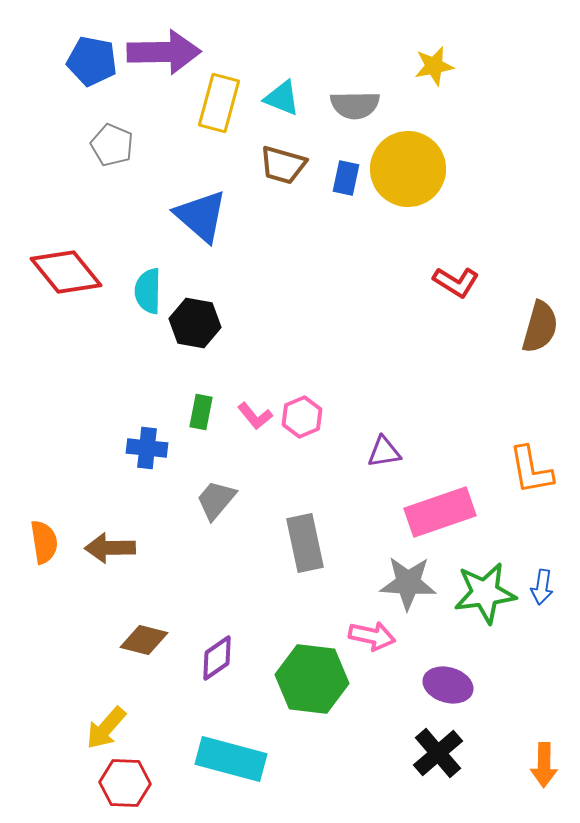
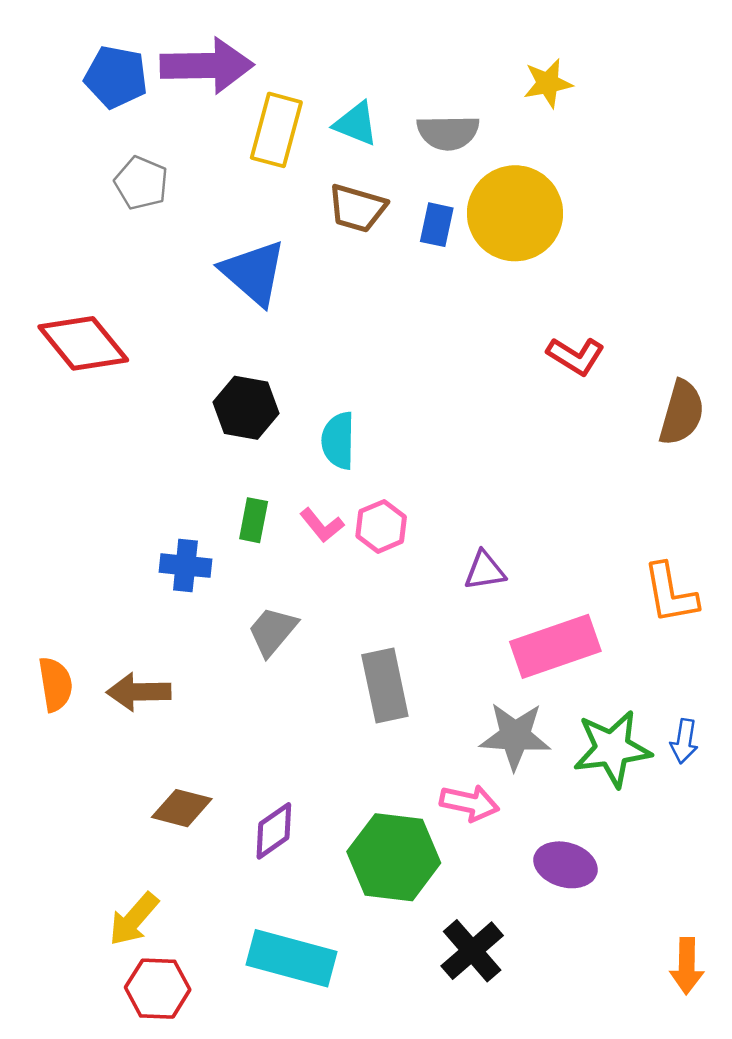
cyan semicircle: (148, 291) -> (338, 441), moved
black cross: (438, 753) -> (472, 951), moved

